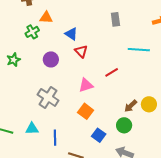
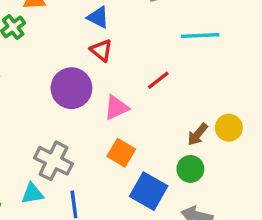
blue triangle: (71, 34) -> (98, 17), moved
purple circle: (51, 59) -> (71, 88), moved, size x1.5
gray cross: (48, 97) -> (54, 161), moved
blue square: (99, 135) -> (149, 191), size x1.5

